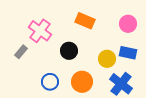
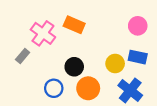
orange rectangle: (85, 21) -> (74, 25), moved
black circle: (69, 51) -> (74, 67), moved

